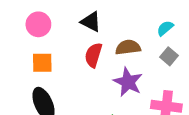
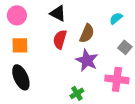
brown semicircle: (128, 47) -> (87, 33), turned 120
gray square: (169, 56) -> (125, 47), moved

